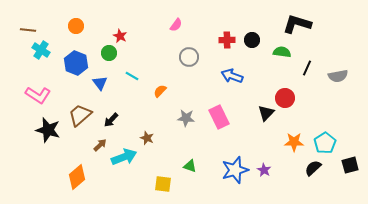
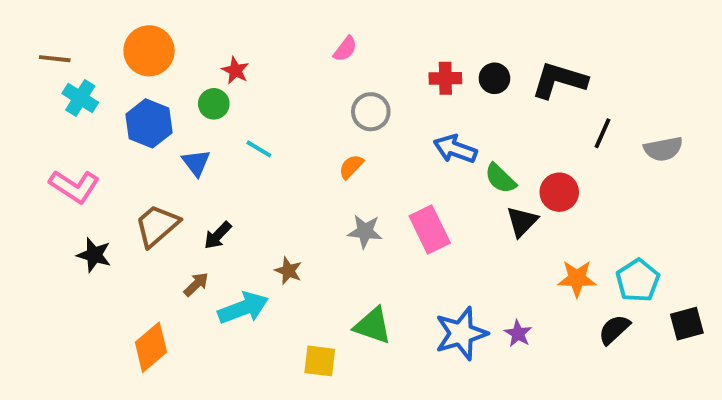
black L-shape: (297, 24) -> (559, 80), moved
orange circle: (76, 26) -> (149, 51), size x1.6
green semicircle: (282, 52) -> (500, 178), moved, turned -144
orange semicircle: (160, 91) -> (351, 167), moved
black star: (48, 130) -> (94, 255), size x0.7
green triangle: (190, 166) -> (373, 326), size x1.5

